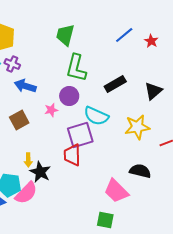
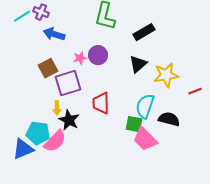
black triangle: (153, 91) -> (138, 64), moved
purple circle: (69, 96) -> (98, 55), moved
cyan semicircle: (96, 116) -> (145, 106), moved, turned 85
purple square: (80, 135) -> (68, 83), moved
green square: (105, 220) -> (134, 124), moved

